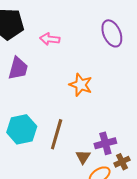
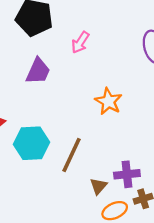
pink arrow: (50, 39) -> (80, 42), turned -72

